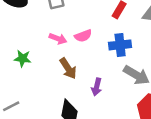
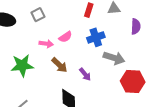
green star: (23, 58) -> (22, 65), size x1.6
purple arrow: (97, 87) -> (85, 74), turned -40

